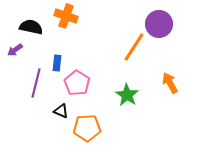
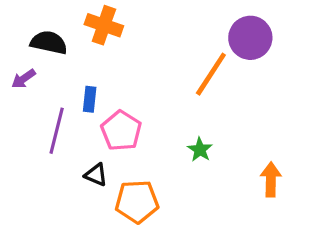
orange arrow: (170, 83) -> (271, 180), moved, turned 30
green star: (127, 95) -> (200, 150), size x0.7

